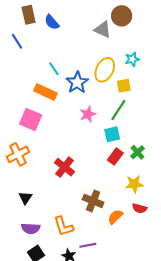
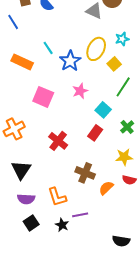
yellow square: (124, 86) -> (114, 64), turned -32
orange rectangle: (45, 92) -> (22, 62), moved
green line: (118, 110) -> (123, 87), moved
pink square: (31, 120) -> (43, 97), moved
cyan square: (112, 134) -> (103, 110), turned -35
red rectangle: (115, 157) -> (95, 133), moved
black triangle: (25, 198) -> (21, 170), size x1.5

